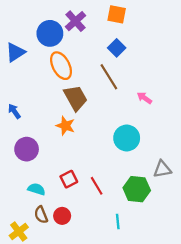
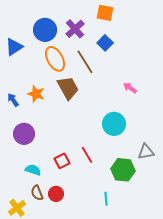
purple cross: (75, 21) -> (75, 29), moved
brown line: (109, 77) -> (85, 62), moved
orange star: (65, 126) -> (36, 94), moved
red line: (97, 186) -> (87, 155), moved

